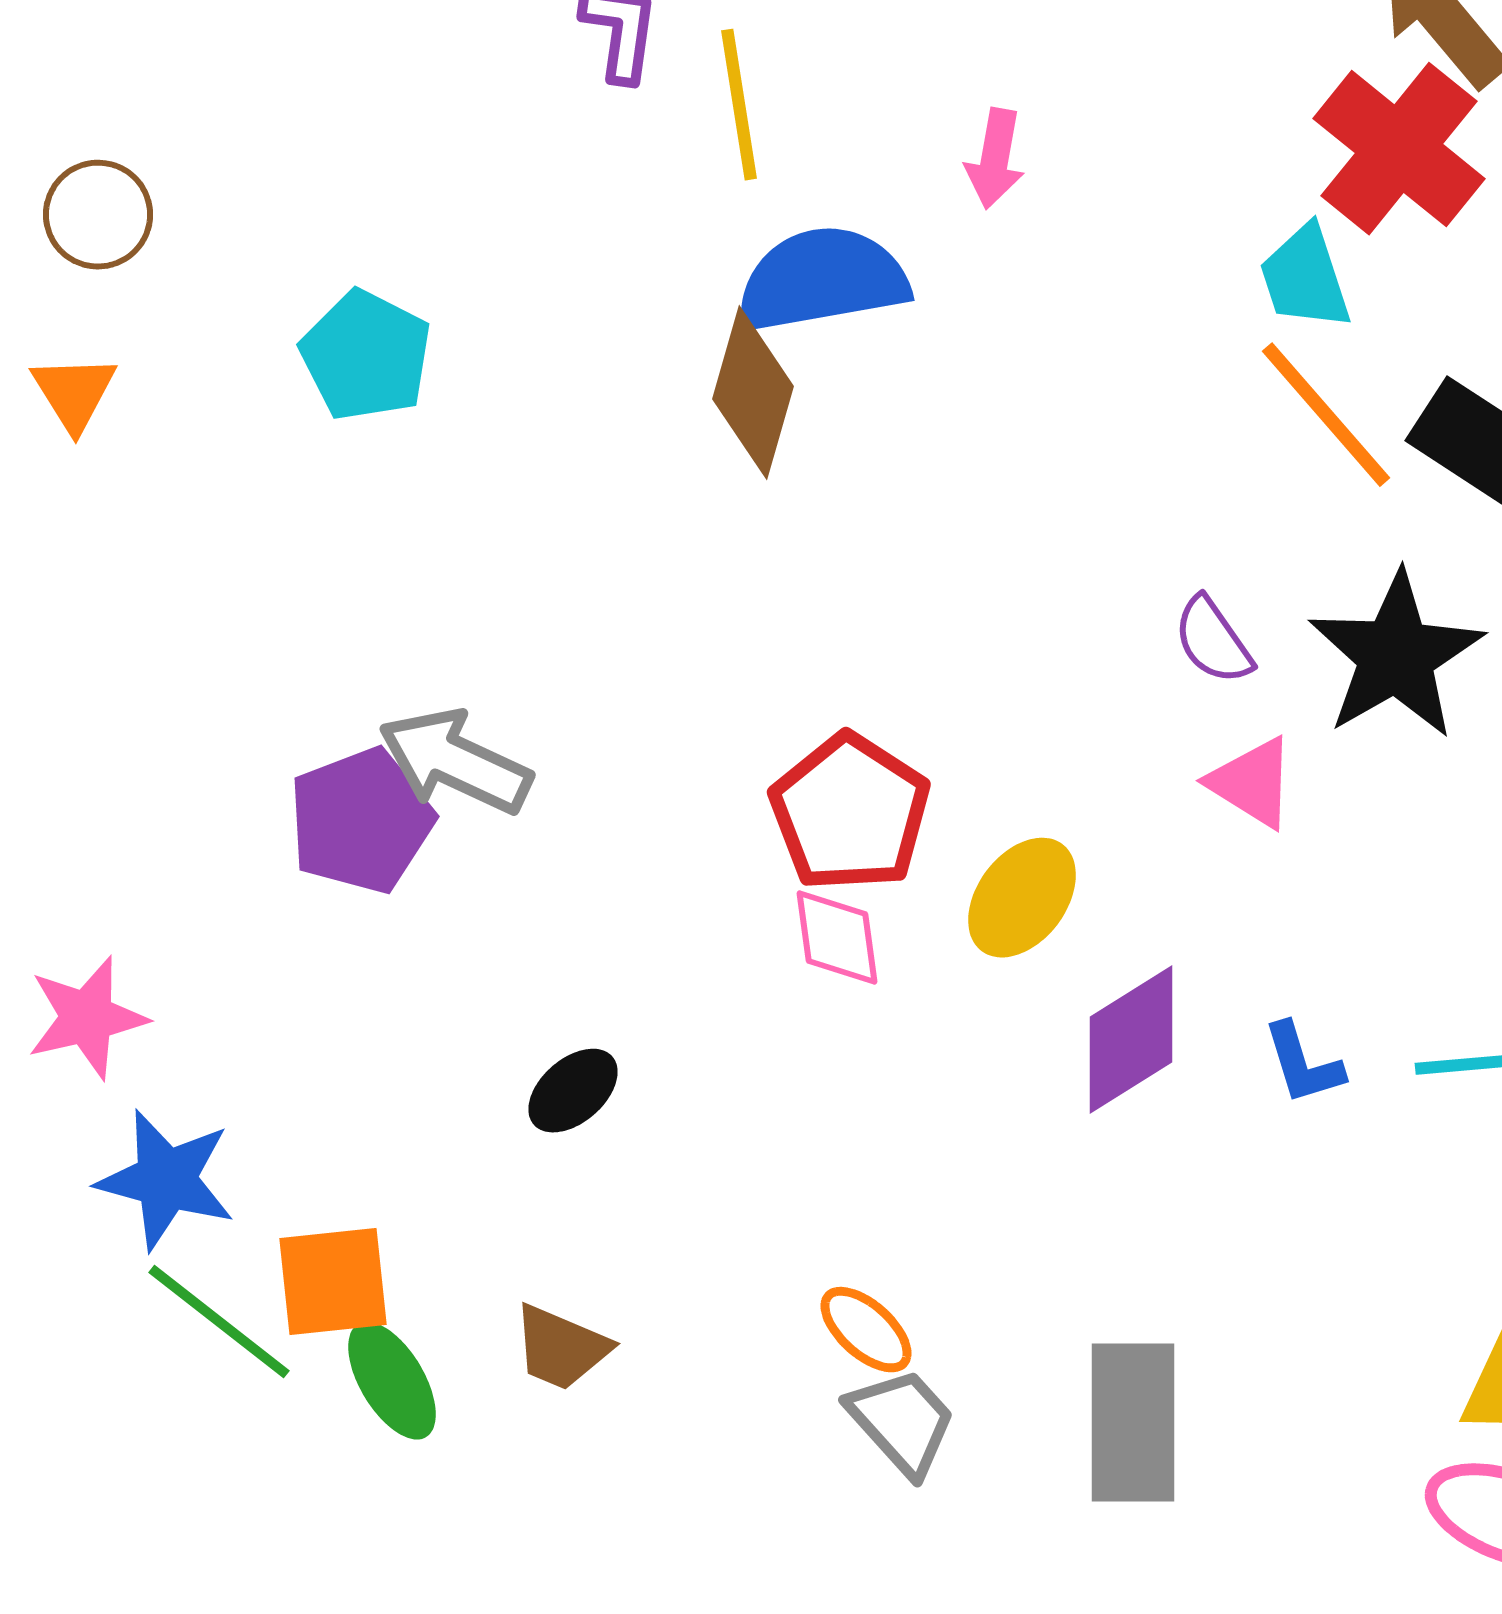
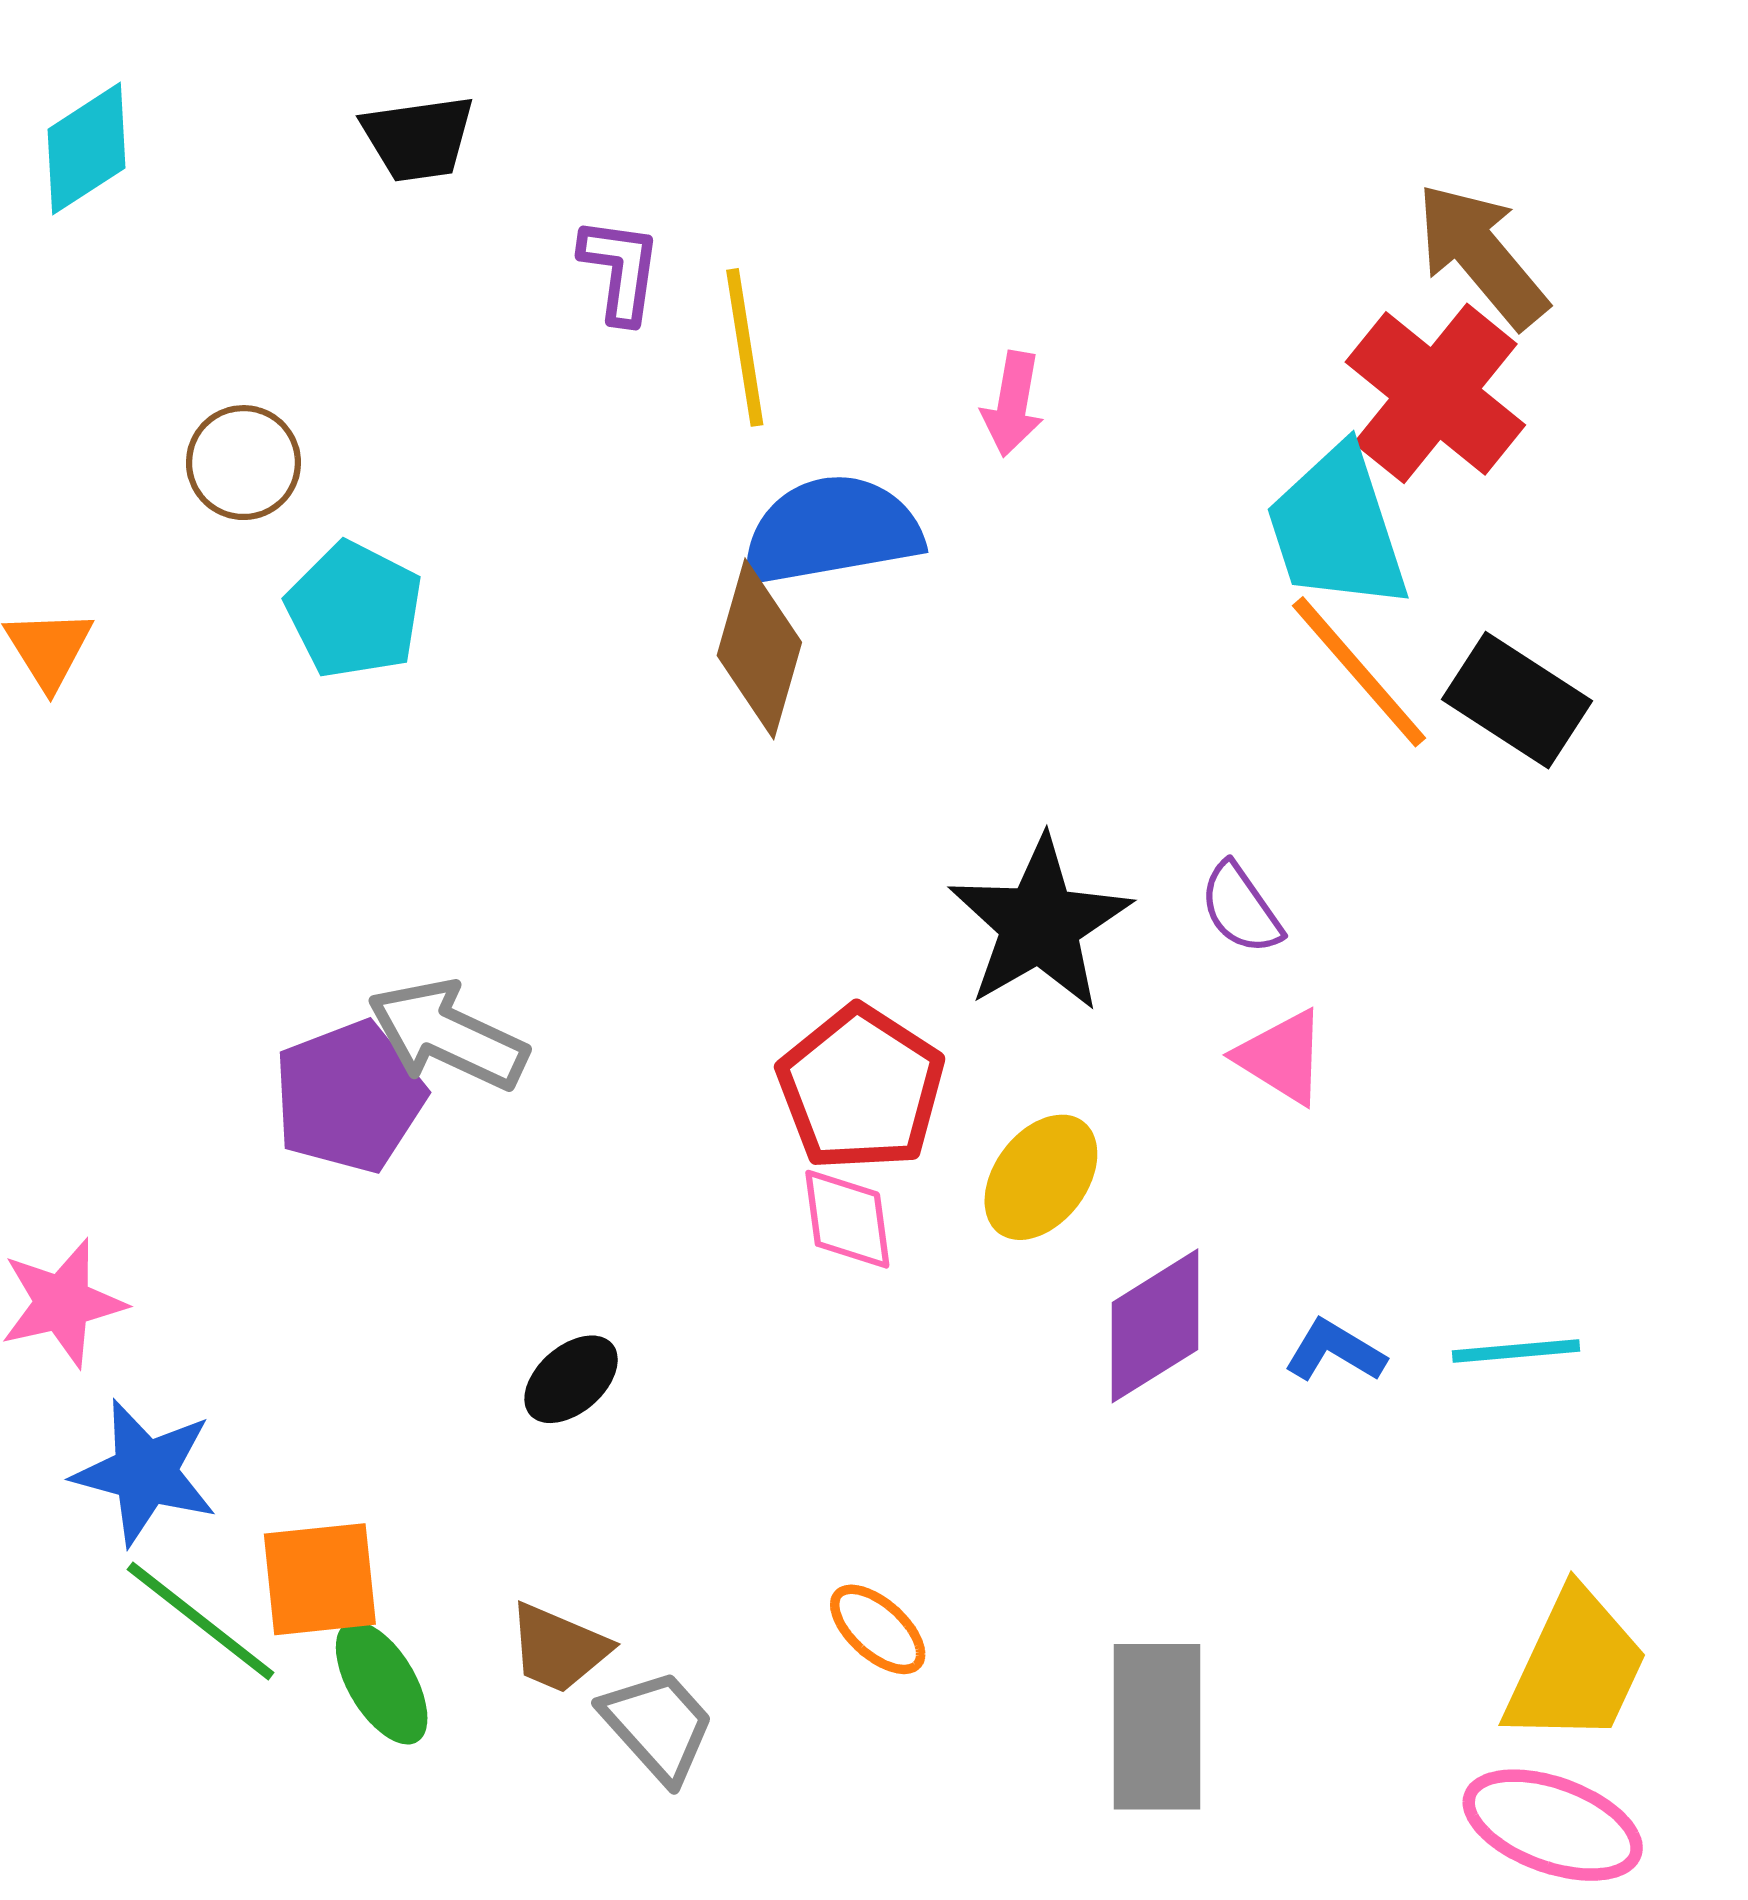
brown circle: (98, 215) -> (243, 463), moved
cyan trapezoid: (1305, 278) -> (1337, 528), size x1.5
black star: (1396, 656) -> (1040, 924), moved
blue L-shape: (1303, 1064) -> (1335, 1351), turned 138
gray trapezoid: (902, 1422) -> (658, 1726), moved

